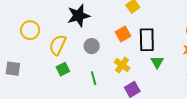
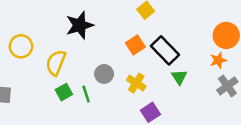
black rectangle: (147, 40) -> (165, 50), turned -40
gray circle: (92, 46) -> (104, 74), moved
green line: (94, 78) -> (86, 94), moved

